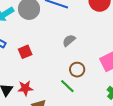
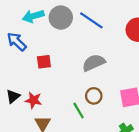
gray semicircle: (69, 40) -> (94, 63), size x1.5

